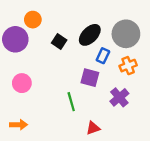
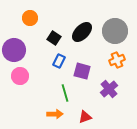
purple circle: (15, 39) -> (14, 50), moved
blue rectangle: (103, 56) -> (59, 61), moved
orange arrow: (19, 125) -> (55, 114), moved

